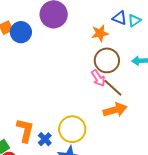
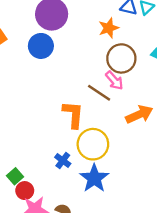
blue circle: (21, 32) -> (41, 46), moved
brown line: (113, 88) -> (99, 93), moved
orange L-shape: (25, 130) -> (73, 114), moved

